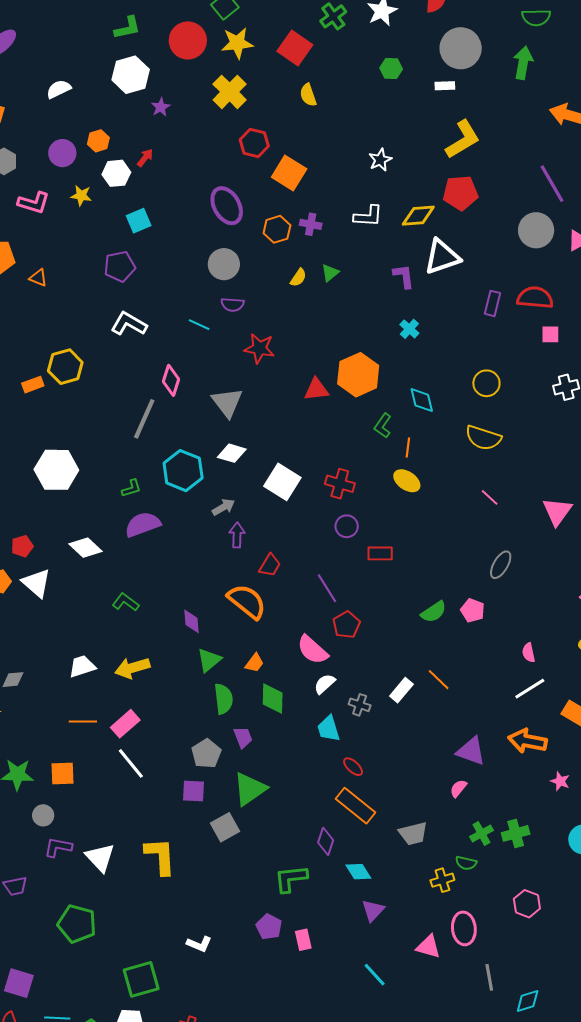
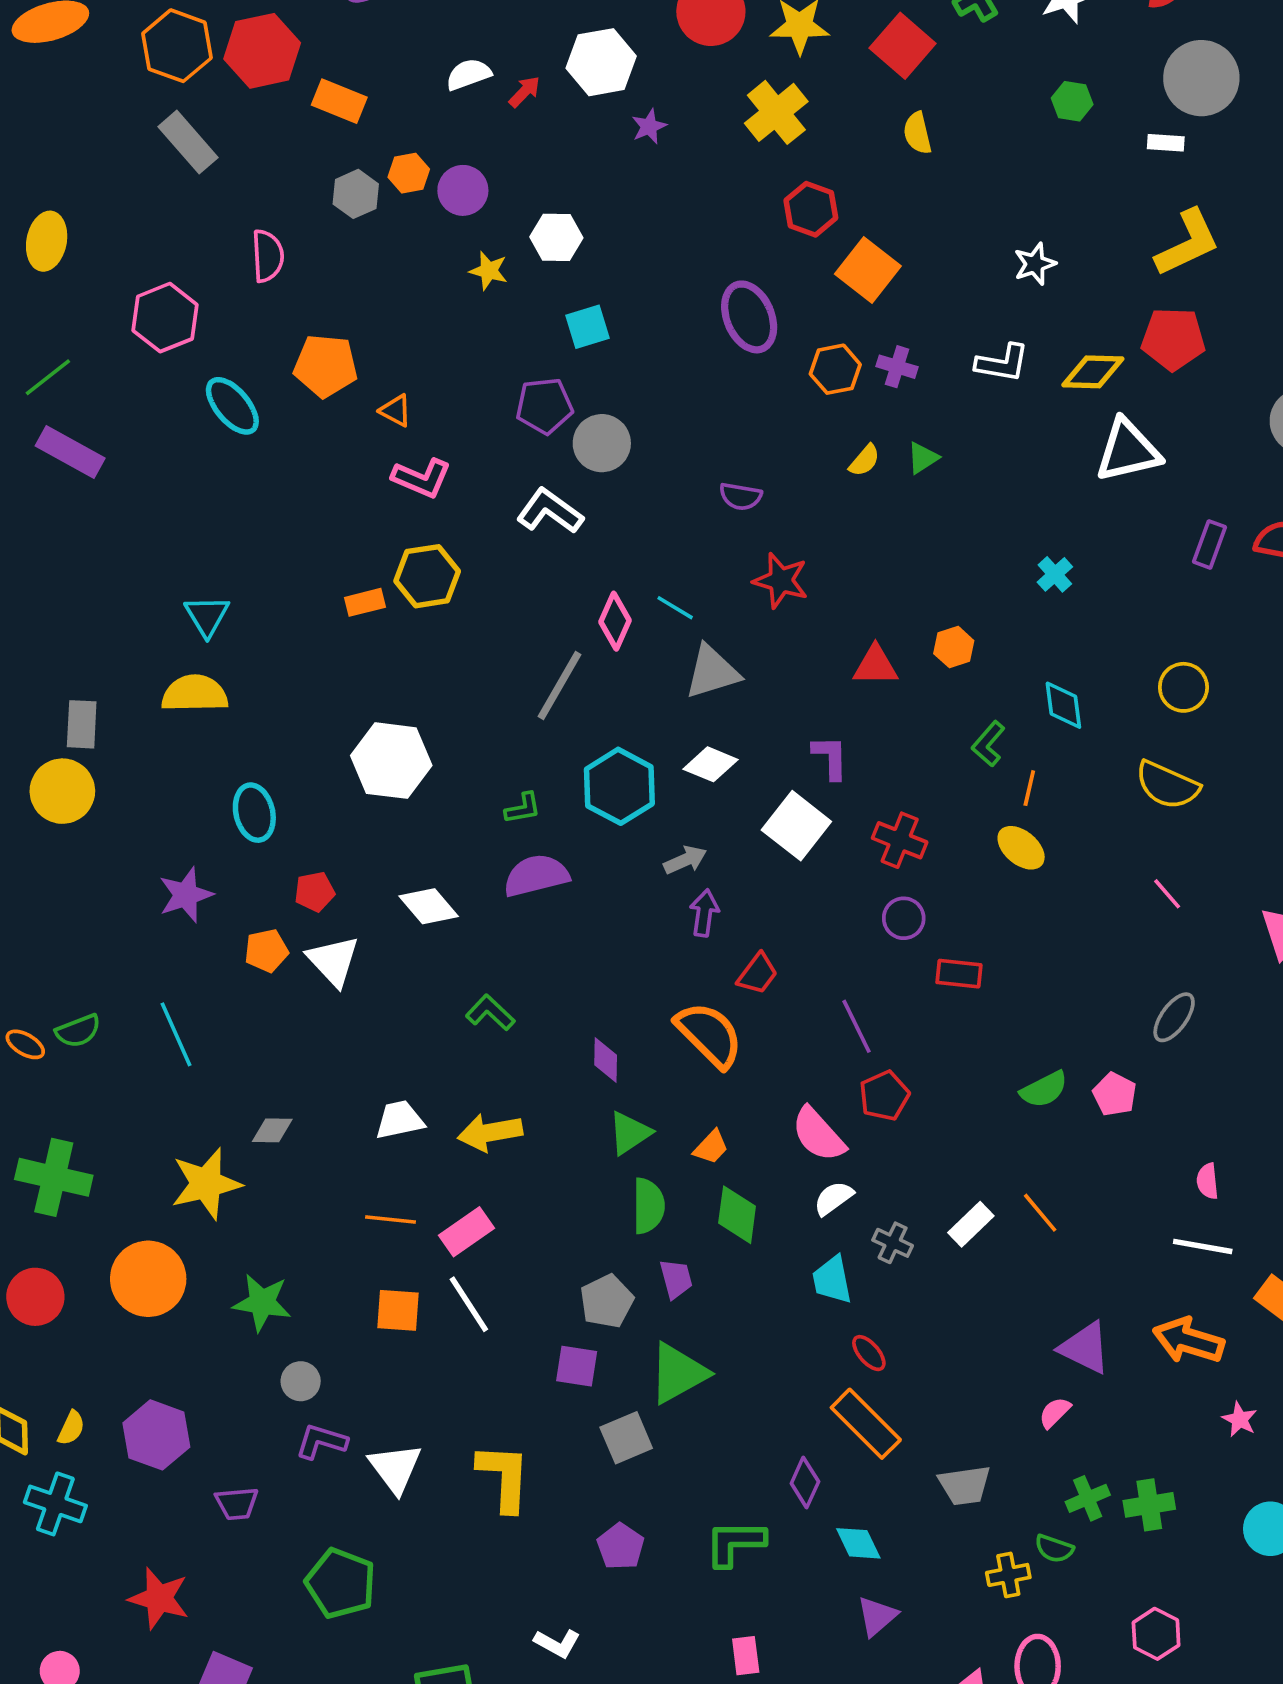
orange hexagon: (98, 141) -> (409, 173), moved
red arrow: (145, 158) -> (524, 92), moved
pink L-shape: (34, 203) -> (422, 478), moved
gray circle: (224, 264) -> (602, 443), moved
purple L-shape: (404, 276) -> (830, 757), moved
cyan line: (199, 325) -> (675, 608), moved
orange hexagon: (358, 375) -> (954, 647), size x0.5
gray triangle: (227, 402) -> (712, 672), turned 44
white line: (530, 689) -> (1203, 1246), turned 36
orange square: (62, 774) -> (398, 1310), moved
purple pentagon: (269, 927) -> (621, 1546), moved

